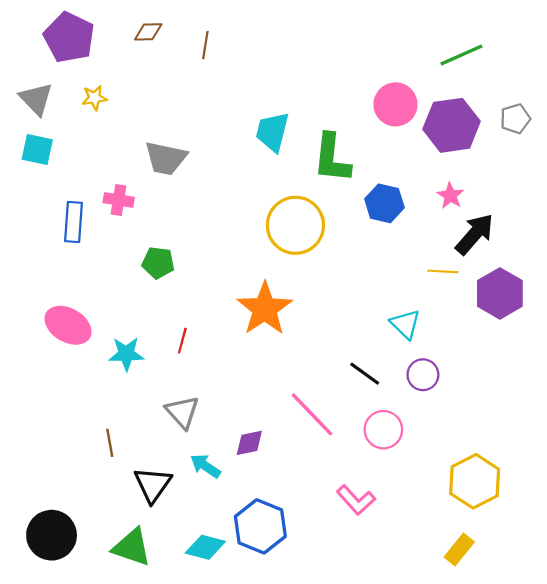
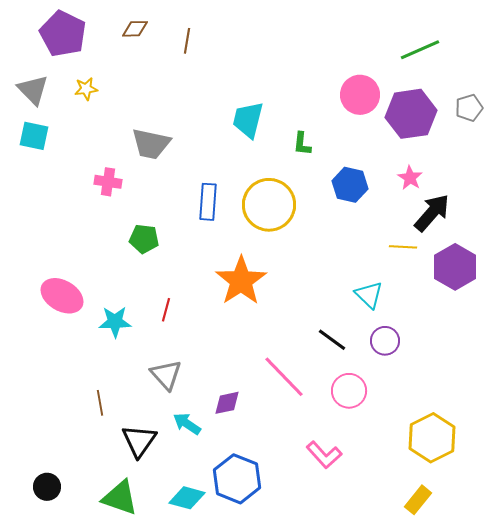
green L-shape: (332, 158) -> (302, 144), size x0.5
blue rectangle: (74, 222) -> (208, 202), moved
black circle: (52, 535) -> (47, 487), size x0.6

